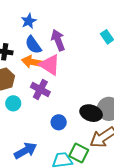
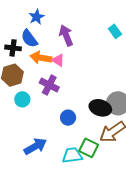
blue semicircle: (33, 45) -> (29, 39), moved
pink triangle: (50, 65) -> (58, 60), size x0.6

